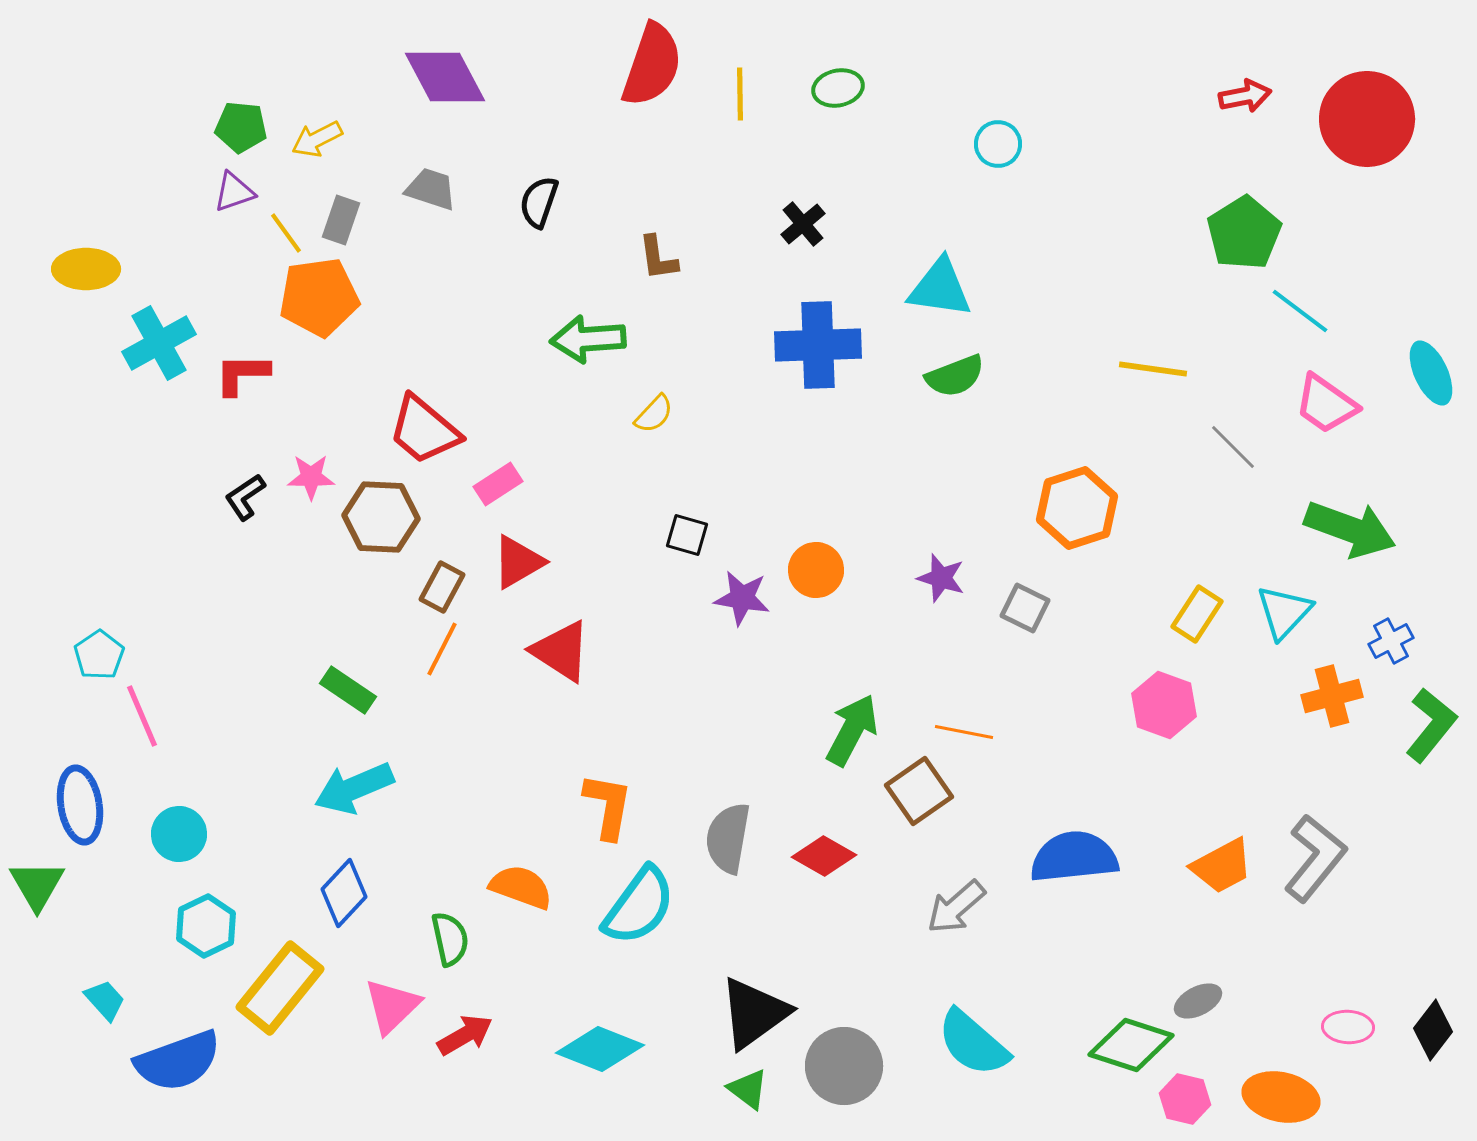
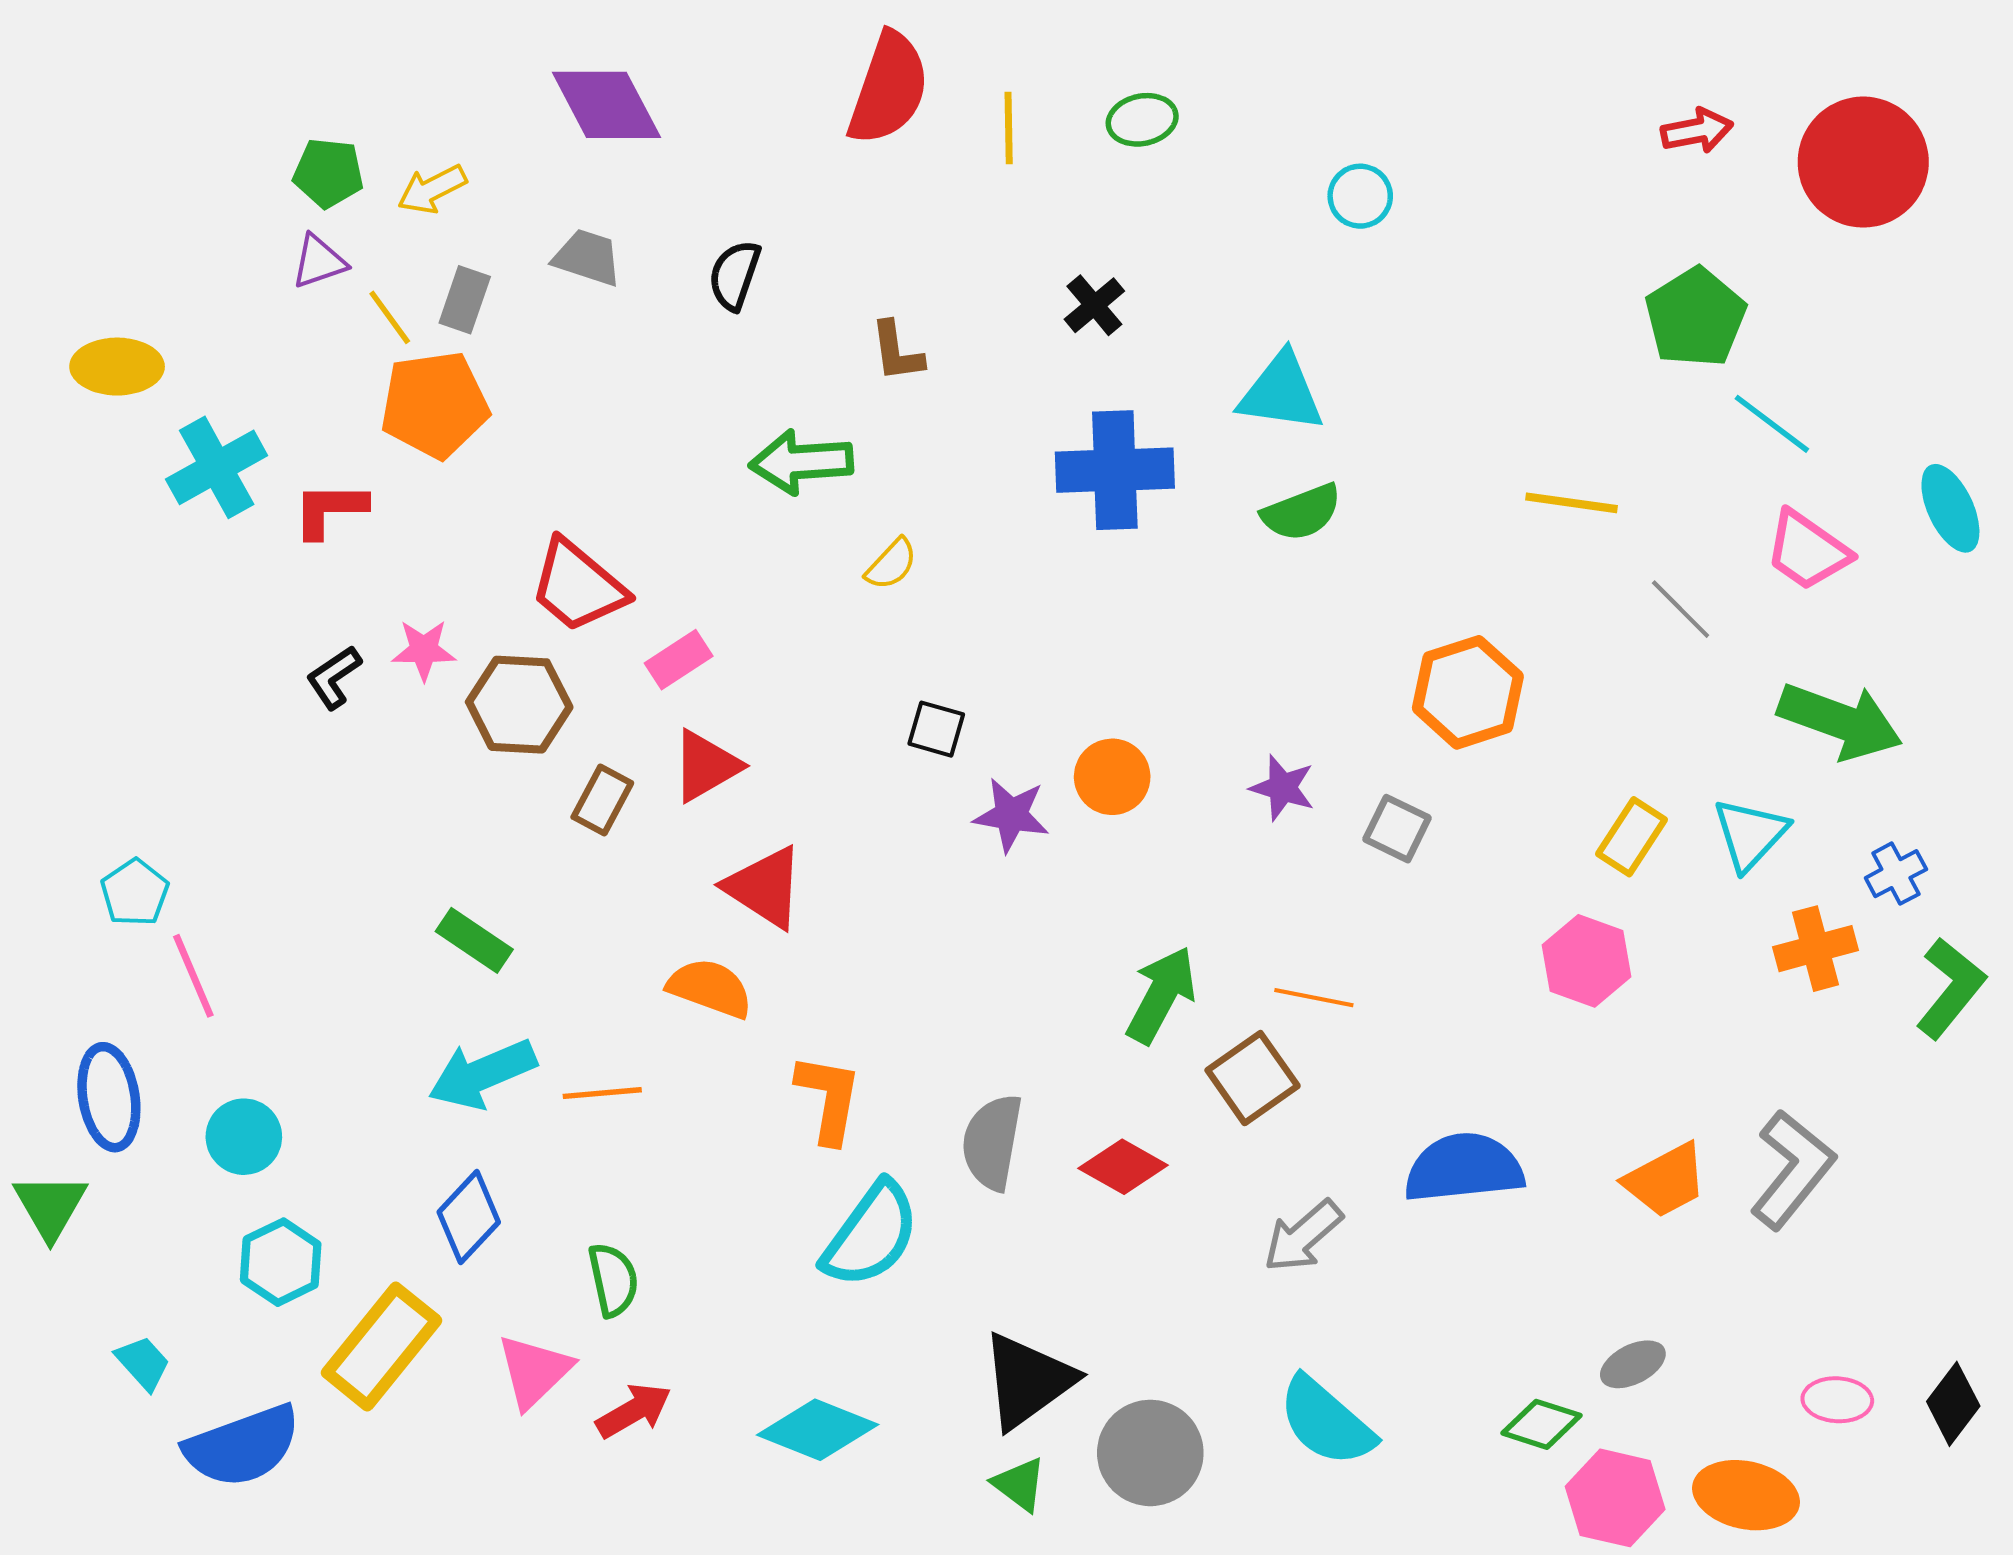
orange line: (442, 649) -> (602, 1093), moved, turned 58
orange semicircle: (521, 887) -> (710, 988), moved
green diamond: (1131, 1045) -> (1542, 1424), size x0.7
pink hexagon: (1185, 1099) -> (1615, 1498), size x1.4

